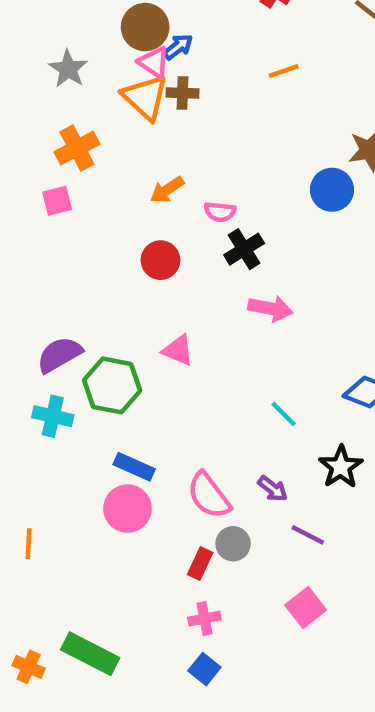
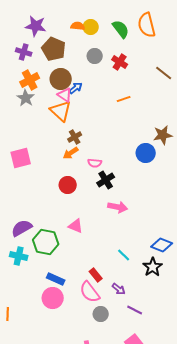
brown cross: (182, 93) -> (75, 137), moved, turned -32
orange cross: (77, 148) -> (30, 80), moved
pink square: (57, 201) -> (21, 158), size x1.5
black star: (341, 467) -> (153, 267), moved
red rectangle: (200, 564) -> (96, 275), moved, turned -64

